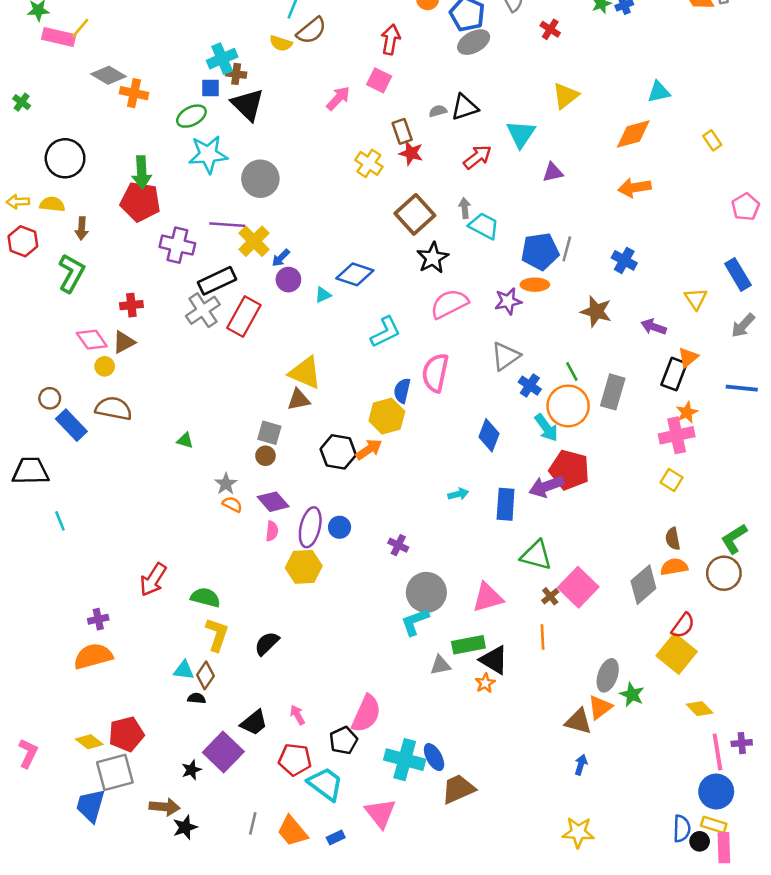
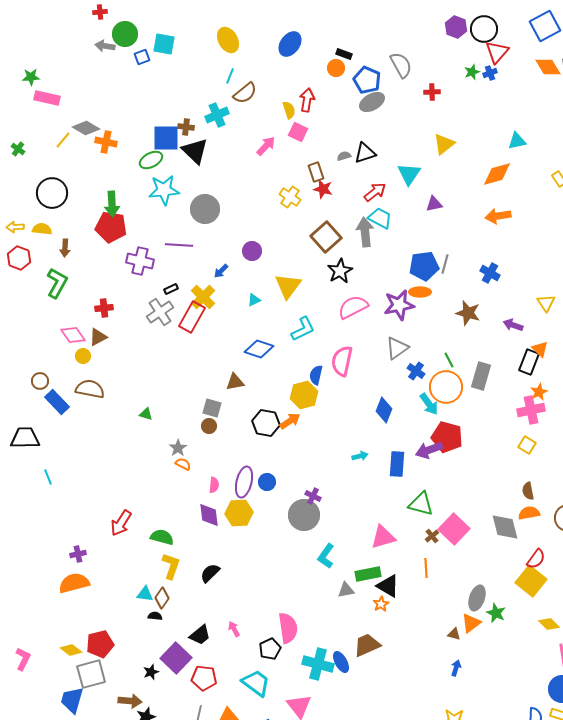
yellow line: (80, 28) -> (63, 140), moved
red cross: (550, 29) -> (432, 92), turned -35
yellow semicircle: (281, 43) -> (289, 110), moved, turned -126
cyan cross: (222, 59) -> (217, 115), moved
blue square: (211, 88) -> (166, 138), size x1.8
gray arrow: (465, 208) -> (365, 232), size x1.8
cyan trapezoid: (484, 226) -> (380, 218), moved
yellow cross: (254, 241) -> (203, 297), moved
blue diamond: (355, 274) -> (259, 349), moved
purple circle: (288, 280) -> (252, 251), moved
black rectangle: (217, 281) -> (171, 289), size x0.5
purple star: (508, 301) -> (399, 305), size x1.4
orange triangle: (688, 357) -> (540, 349), turned -36
yellow triangle: (305, 373) -> (288, 286), moved, turned 44
purple diamond: (273, 502) -> (209, 515), moved, turned 35
gray diamond: (643, 585) -> (505, 527), turned -64
gray circle: (426, 592) -> (304, 515), moved
cyan L-shape: (415, 622) -> (326, 556), turned -35
pink semicircle: (366, 714) -> (288, 628), turned -32
brown triangle: (578, 721) -> (454, 634), size x0.6
red pentagon: (295, 760) -> (204, 678), moved
brown trapezoid: (458, 789) -> (367, 645), moved

